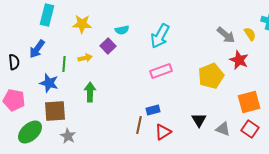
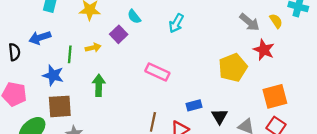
cyan semicircle: (122, 30) -> (134, 17), turned 64
cyan arrow: (160, 36) -> (176, 23), size x0.7
blue arrow: (37, 49) -> (40, 38), turned 36
pink rectangle: (161, 71) -> (157, 72), moved, turned 45
blue rectangle: (153, 110) -> (194, 105), moved

